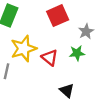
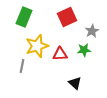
red triangle: (50, 58) -> (60, 54), turned -42

